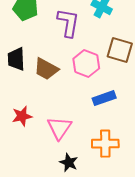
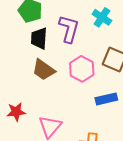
black trapezoid: (16, 59) -> (39, 38), moved
blue rectangle: (104, 98) -> (106, 99), moved

